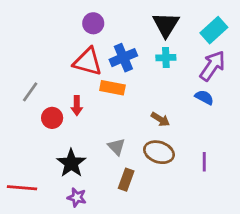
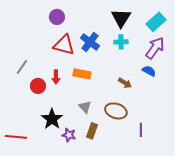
purple circle: (93, 23) -> (57, 17), moved
blue cross: (123, 58) -> (90, 42), turned -30
orange rectangle: (112, 88) -> (82, 74), moved
brown arrow: (160, 119) -> (125, 83), moved
purple line: (204, 162) -> (141, 130), moved
purple star: (77, 197) -> (69, 135), moved

